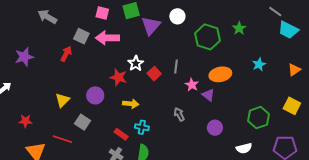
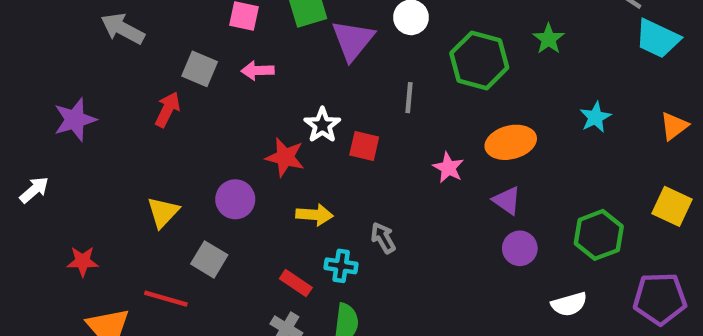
pink arrow: (107, 38) -> (258, 71), size x0.6
gray line: (176, 66) -> (409, 98), moved
red square: (154, 74) -> (364, 146), turned -32
purple triangle: (208, 95) -> (507, 200), moved
gray arrow: (179, 114) -> (383, 238), moved
purple circle: (215, 128) -> (520, 248), moved

